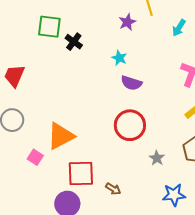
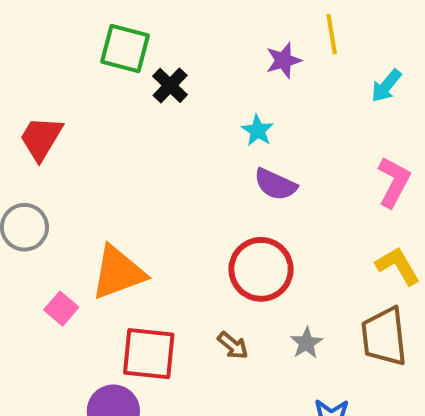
brown arrow: (113, 189) -> (233, 345), moved

